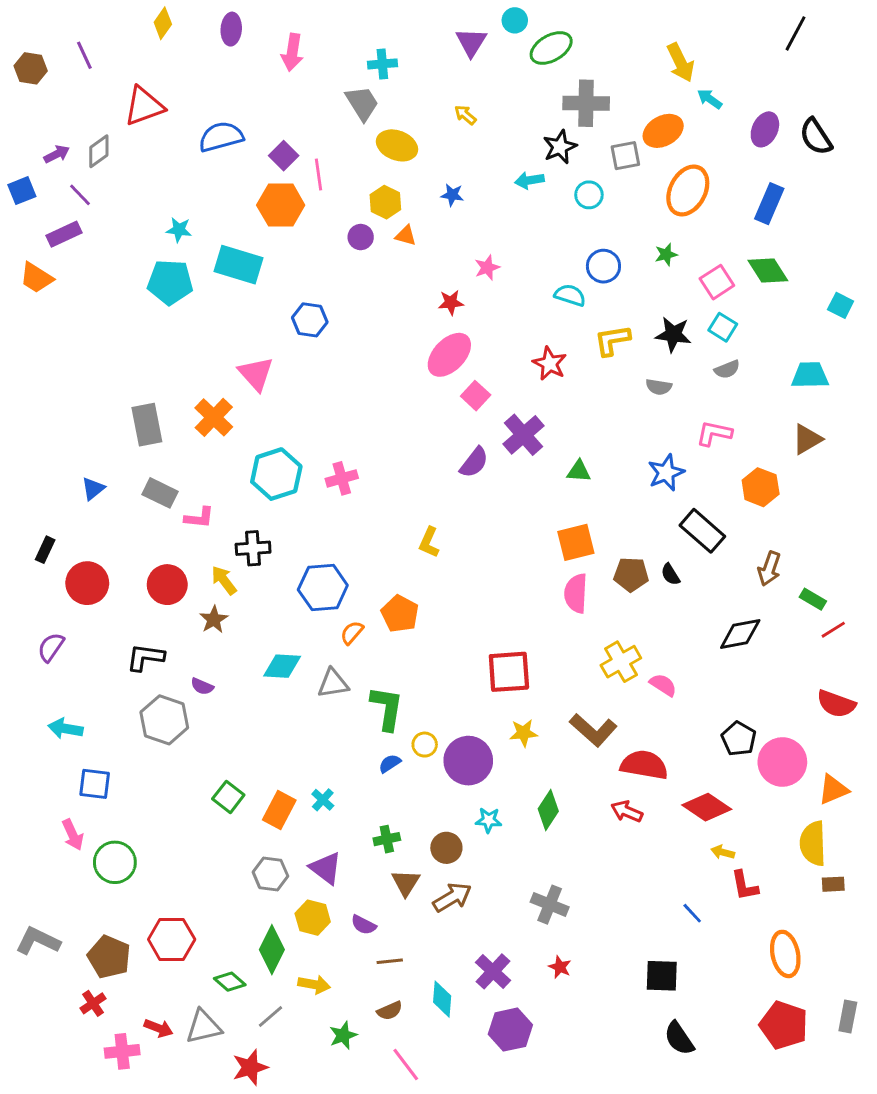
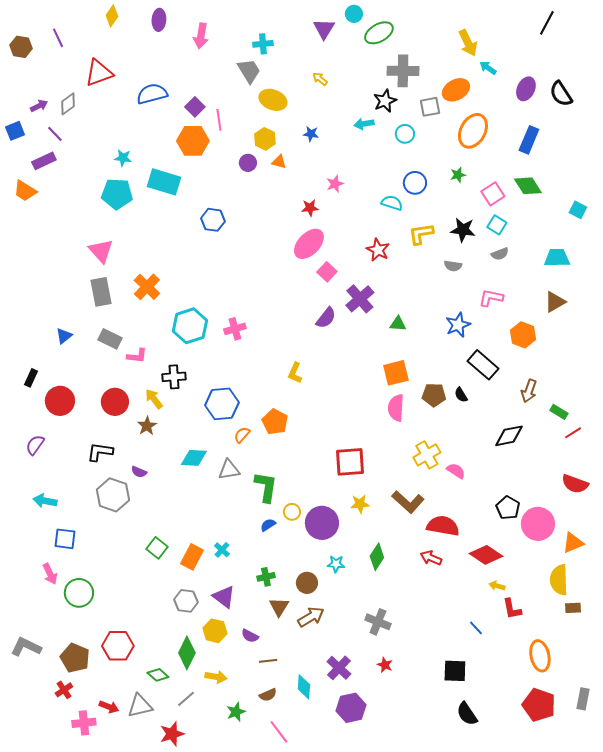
pink triangle: (256, 374) -> (101, 251), moved

